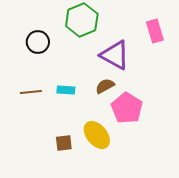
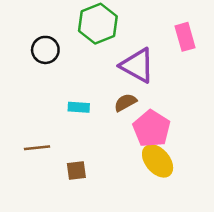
brown line: (31, 92) -> (37, 148), moved
yellow ellipse: (97, 135) -> (158, 161), moved

